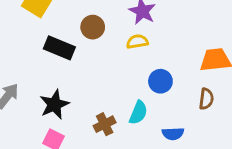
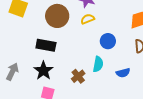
brown circle: (93, 27) -> (57, 16), size x1.5
black rectangle: (59, 48) -> (46, 45), moved

